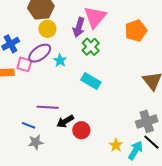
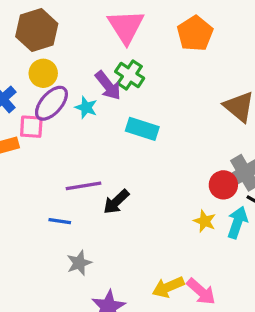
purple arrow: (79, 27) -> (108, 86), moved, turned -42
yellow circle: (47, 29) -> (43, 73), moved
red circle: (81, 130) -> (223, 185), moved
gray star: (36, 142) -> (79, 263), moved

